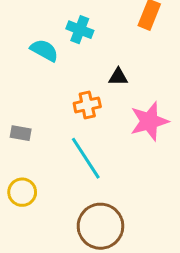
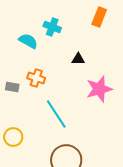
orange cross: (87, 105) -> (36, 78), moved, turned 30
gray rectangle: (21, 133) -> (12, 87), moved

